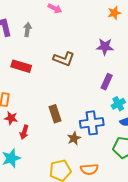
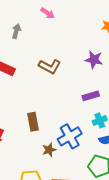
purple rectangle: (107, 82) -> (91, 96), turned 42
blue cross: (92, 123) -> (70, 136), turned -30

